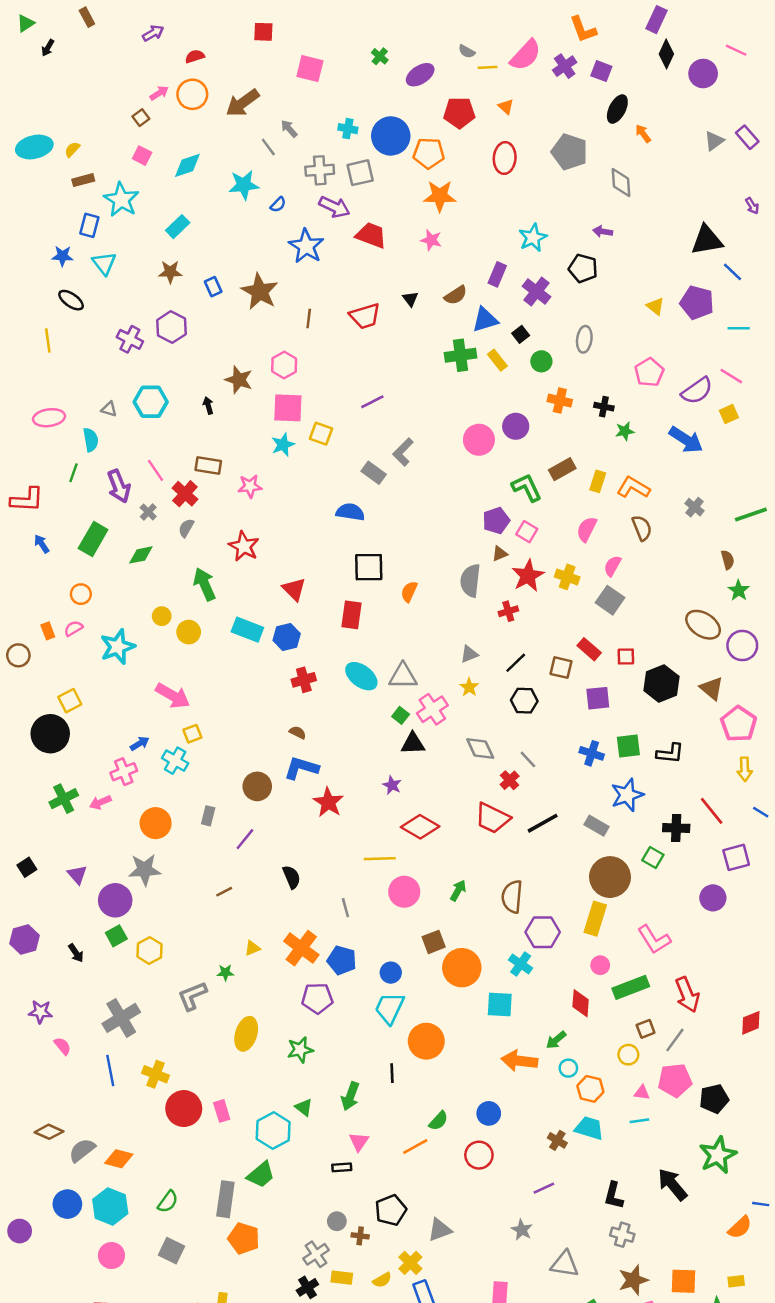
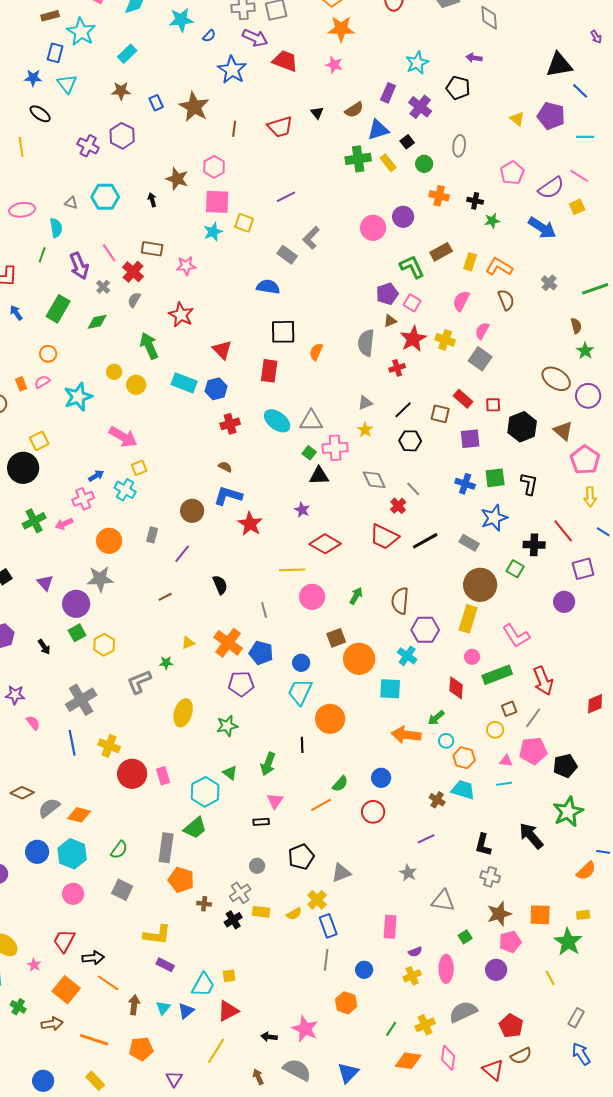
pink cross: (432, 709) -> (335, 448), turned 30
black L-shape: (670, 753) -> (529, 484), turned -85
brown cross: (360, 1236) -> (204, 904), moved

